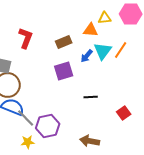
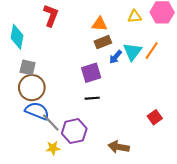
orange triangle: (91, 30) -> (100, 24), moved
red L-shape: (26, 38) -> (51, 16), moved
brown rectangle: (64, 42) -> (103, 42), moved
black line: (91, 97) -> (92, 98), moved

